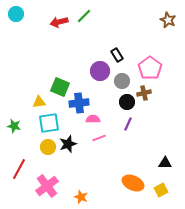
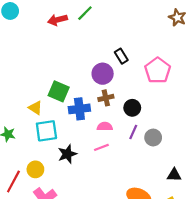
gray circle: (122, 81) -> (153, 138), moved
brown cross: (144, 93) -> (106, 98), moved
yellow triangle: (39, 102) -> (35, 108), turned 40
pink semicircle: (93, 119) -> (105, 126), moved
yellow circle: (48, 147) -> (35, 169), moved

